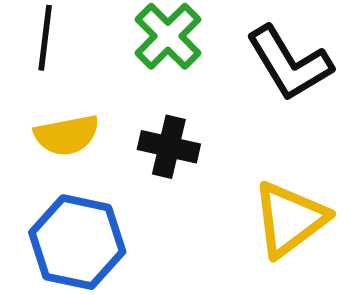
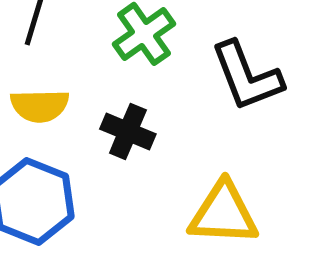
yellow triangle: (290, 219) -> (223, 214), turned 30

